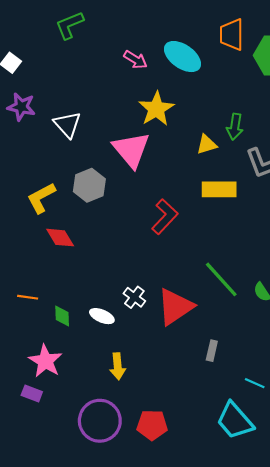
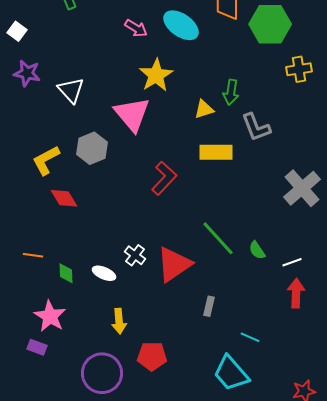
red pentagon: (152, 425) -> (152, 356), moved

